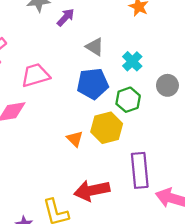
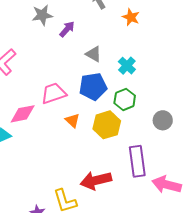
pink trapezoid: (35, 75) -> (54, 93), moved
gray circle: (167, 85) -> (163, 120), moved
orange triangle: (75, 139) -> (72, 121), moved

